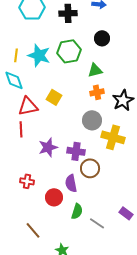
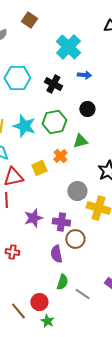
black cross: (68, 13) -> (53, 84), turned 30
orange cross: (97, 92) -> (60, 156), moved, turned -32
yellow square: (54, 97) -> (39, 168), turned 35
red circle: (54, 197) -> (39, 302), moved
brown line: (33, 230) -> (18, 311), moved

